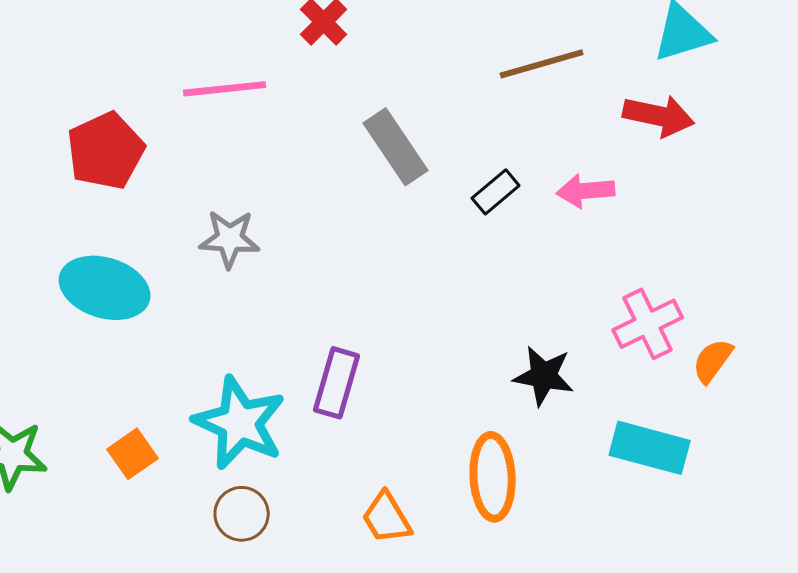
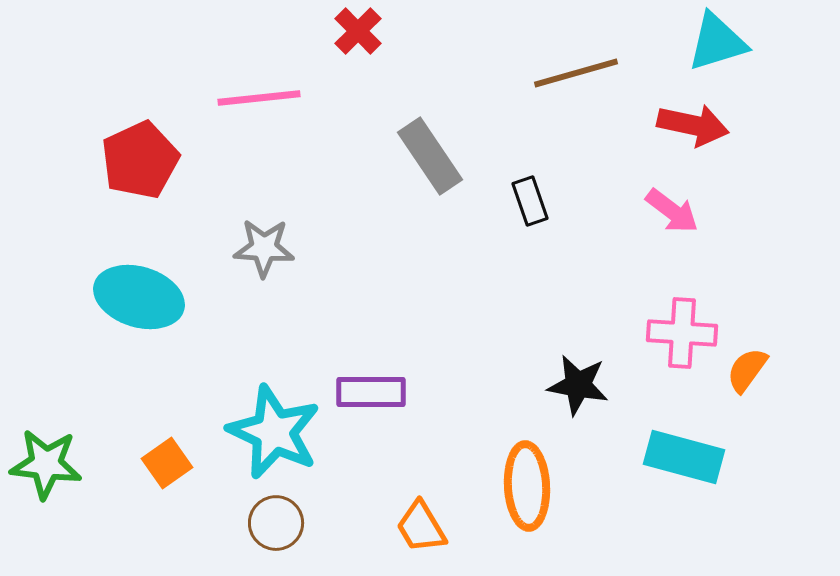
pink arrow: (586, 191) -> (672, 211), moved, turned -138
black rectangle: (496, 192) -> (530, 201), turned -69
pink cross: (648, 324) -> (682, 333), turned 30
purple rectangle: (337, 383) -> (371, 392), turned 74

